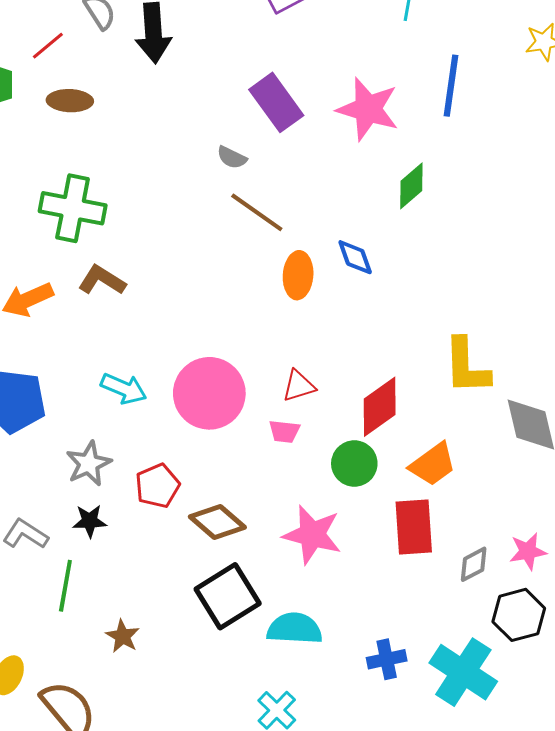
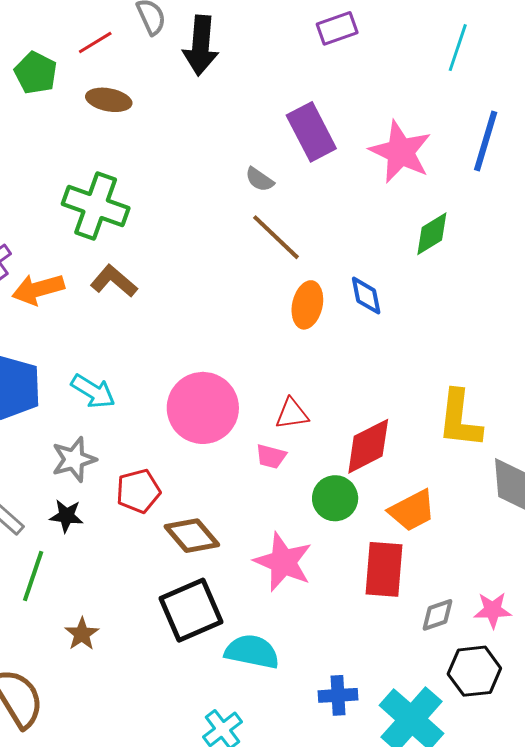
cyan arrow: (124, 389) -> (93, 391), moved

